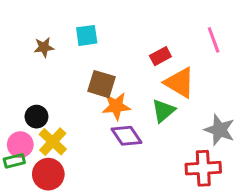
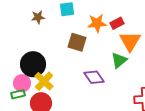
orange triangle: (180, 83) -> (130, 41), turned 30
orange star: (116, 106) -> (97, 23), moved
black circle: (36, 117) -> (33, 64), size x1.6

